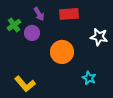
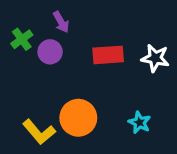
red rectangle: (69, 14) -> (108, 55), moved
orange circle: (62, 52) -> (78, 118), moved

